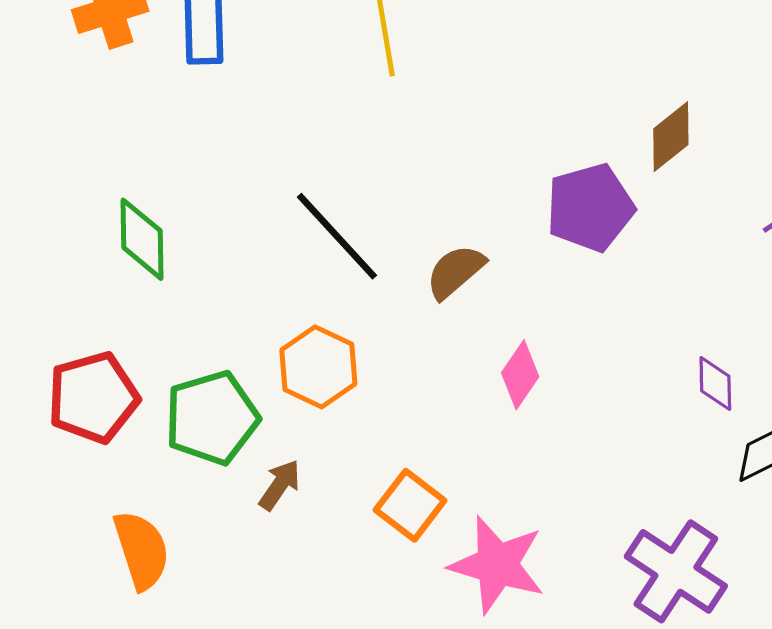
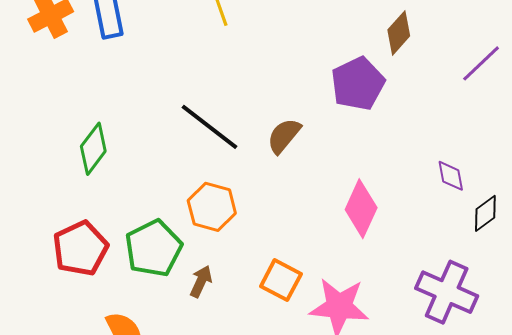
green diamond: (142, 239) -> (93, 149), turned 48
pink diamond: (520, 375) -> (361, 209), moved, size x1.4

